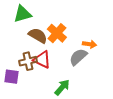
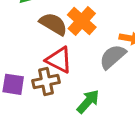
brown cross: (28, 61) -> (46, 82), moved

